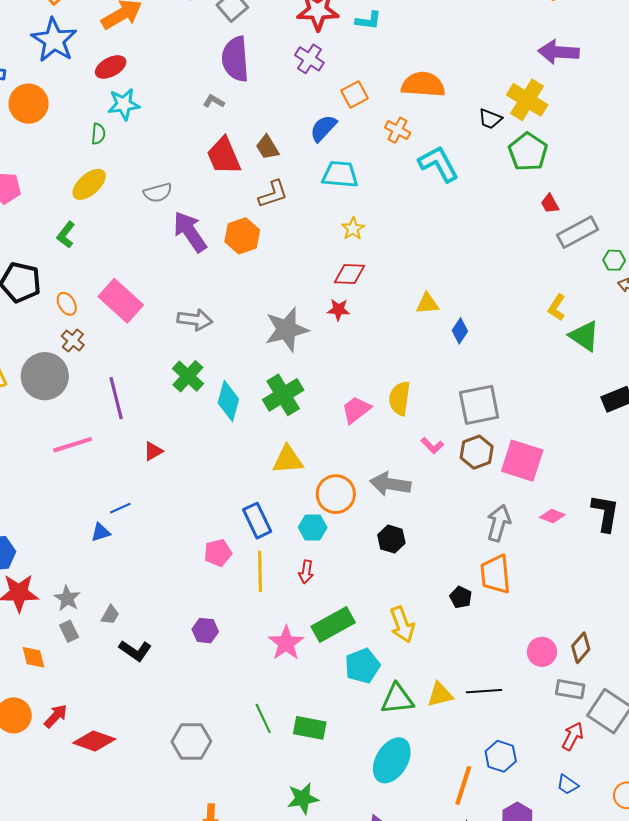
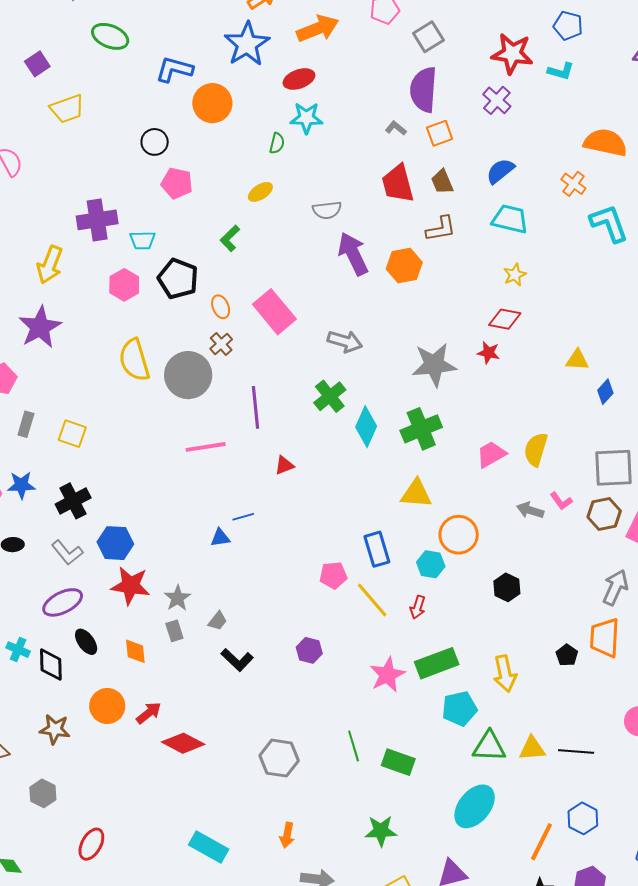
orange square: (355, 94) -> (440, 133), moved
yellow ellipse: (89, 184) -> (260, 192), size x0.7
gray arrow: (390, 484) -> (530, 510), moved, size x0.7
yellow line: (260, 571) -> (372, 600), turned -48

